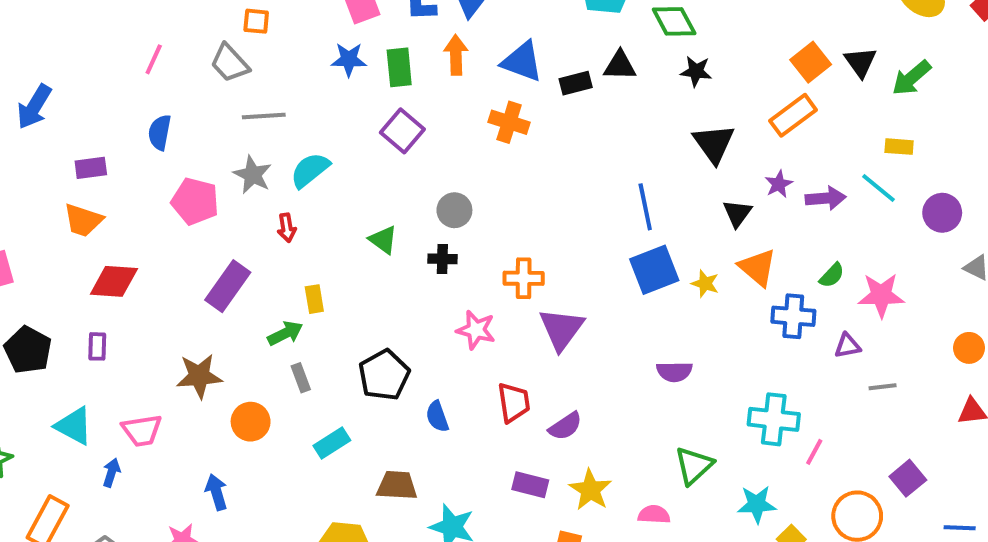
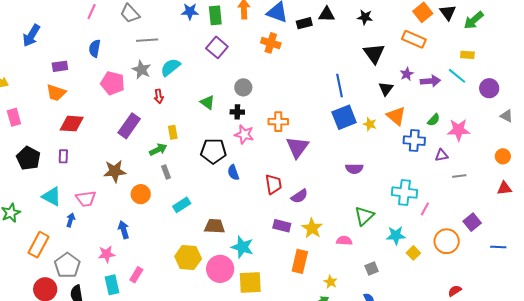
orange rectangle: (793, 115) -> (414, 39), turned 60
pink star: (476, 330) -> (244, 134), moved
black pentagon: (384, 375) -> (213, 151), moved, turned 30
blue semicircle: (437, 417) -> (233, 172), moved

